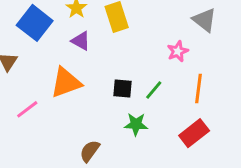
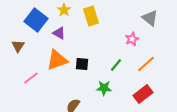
purple triangle: (81, 41) -> (59, 33), moved
black square: (123, 88) -> (82, 64), moved
orange line: (198, 88) -> (146, 64), turned 42

